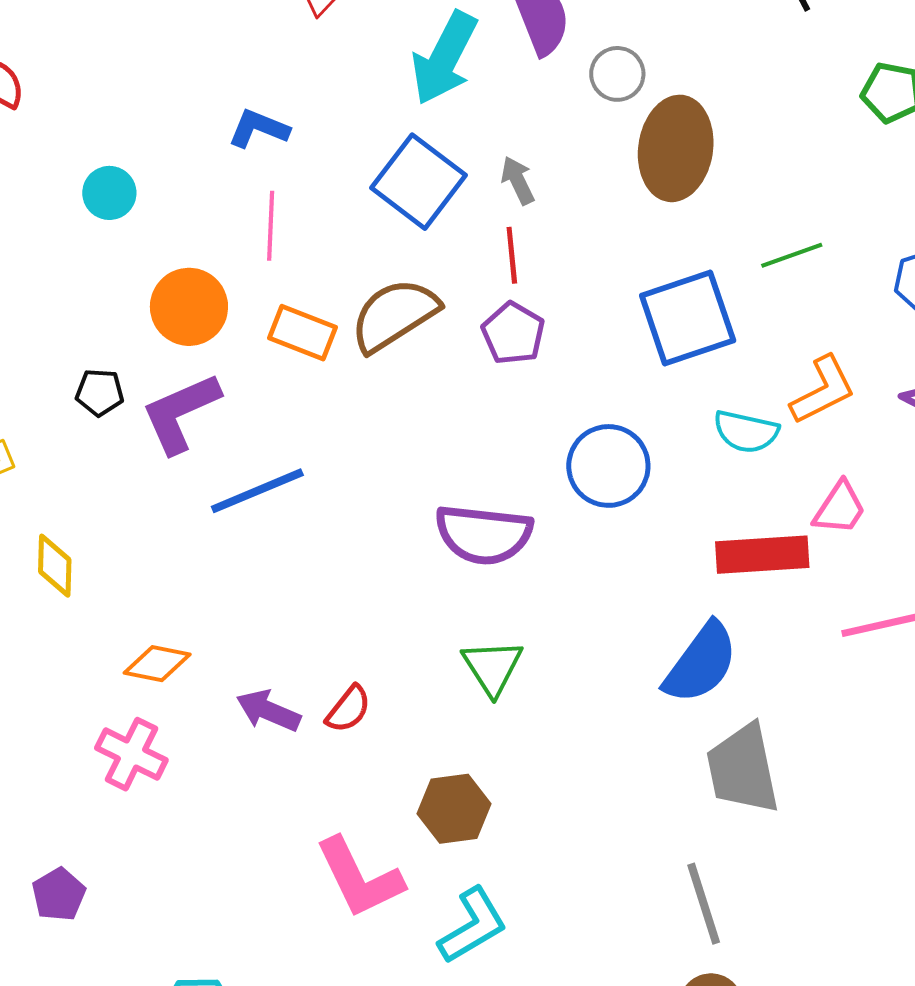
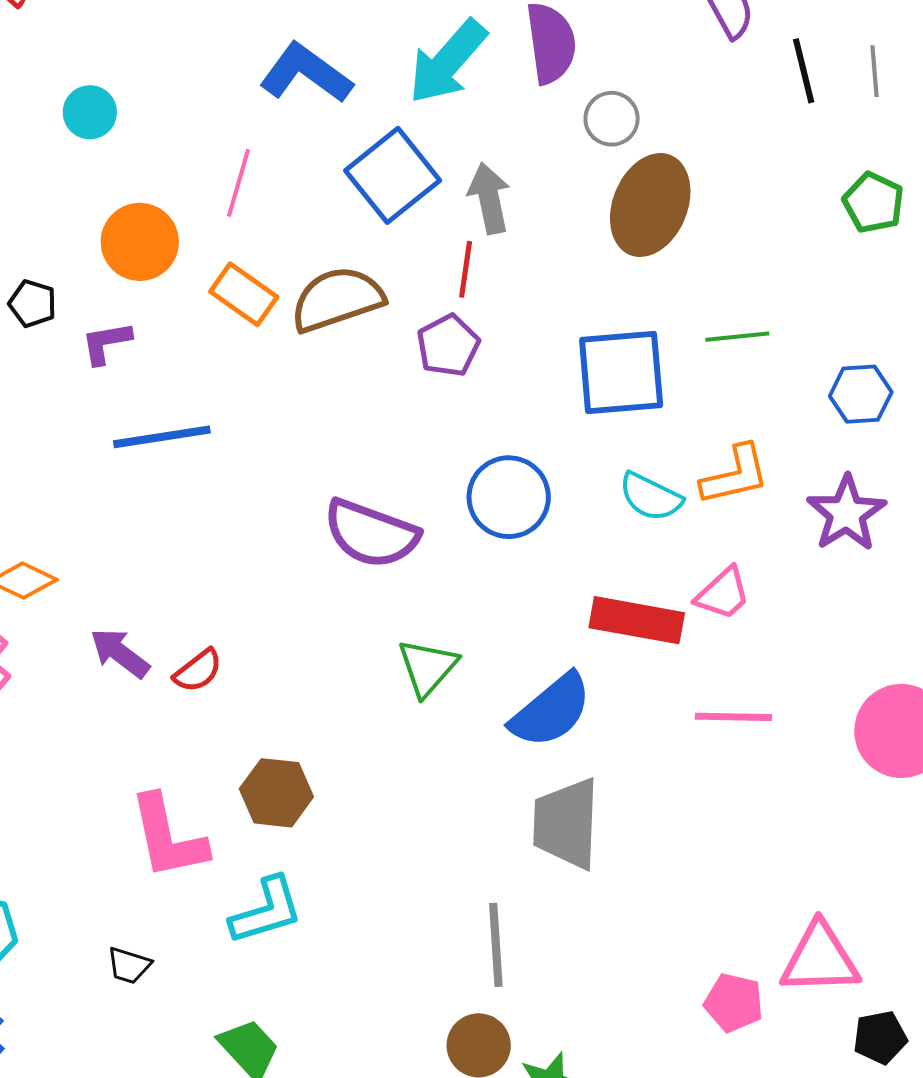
blue L-shape: (259, 129) -> (306, 73), moved, size x1.5
gray arrow: (518, 180) -> (489, 198), size x1.4
purple L-shape: (181, 413) -> (106, 343), size x0.6
green triangle: (493, 667) -> (427, 667), moved

